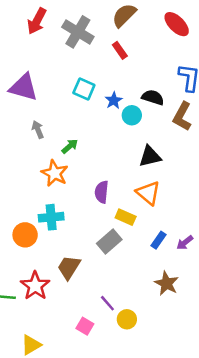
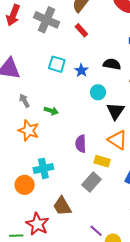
cyan circle: (132, 115) -> (98, 92), moved
green arrow: (70, 146) -> (51, 111), turned 64
black triangle: (150, 156) -> (115, 111), turned -36
orange star: (55, 173) -> (29, 130), moved
brown trapezoid: (69, 267) -> (62, 206), turned -55

